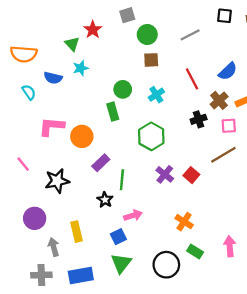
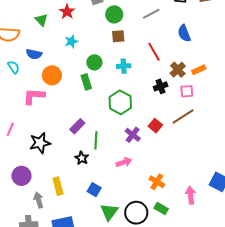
green triangle: (72, 44) -> (41, 20), moved
cyan star: (81, 68) -> (71, 41), moved
blue semicircle: (228, 71) -> (184, 33), moved, turned 114
cyan cross: (156, 95) -> (124, 66), turned 32
orange circle: (82, 136) -> (52, 75), moved
pink line: (23, 164) -> (10, 129), turned 64
red square: (191, 175) -> (155, 126), moved
pink arrow: (133, 215) -> (124, 162), moved
orange cross: (184, 222) -> (157, 182), moved
blue square: (118, 237) -> (94, 190), turned -32
green rectangle: (195, 251) -> (161, 209), moved
green triangle: (121, 263) -> (109, 212), moved

